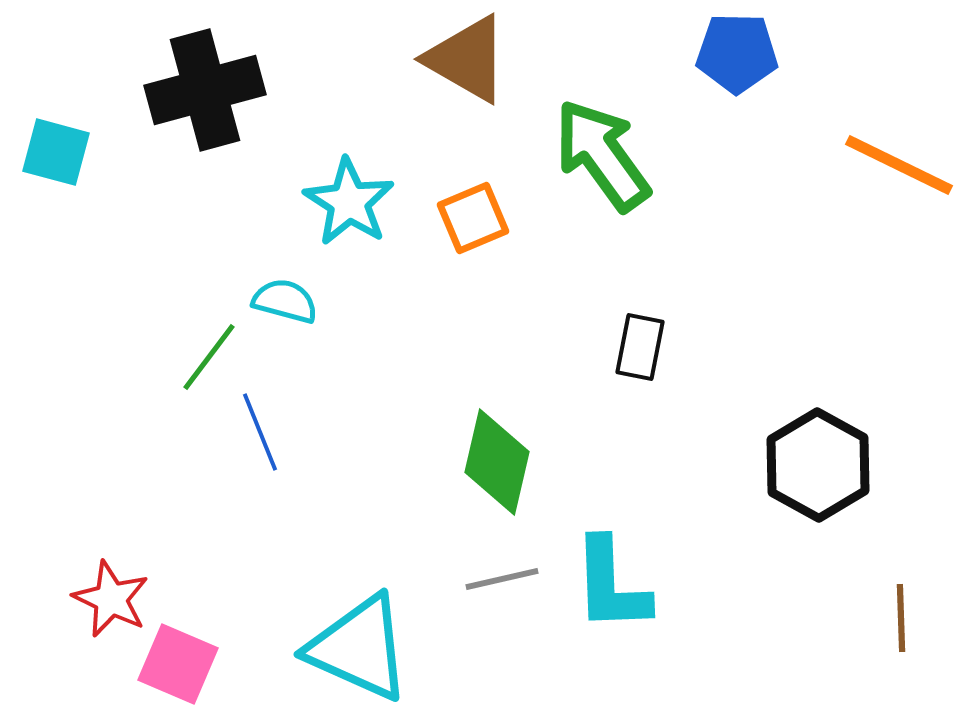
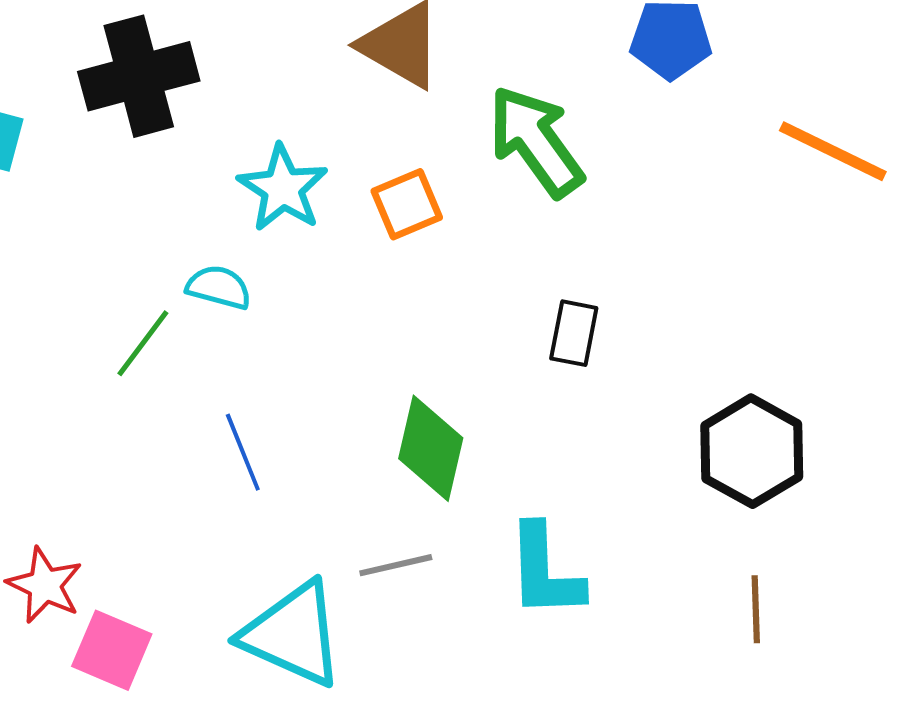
blue line: (260, 432) -> (243, 452), moved
gray line: (502, 579) -> (396, 565), moved
brown line: (901, 618) -> (756, 609), moved

